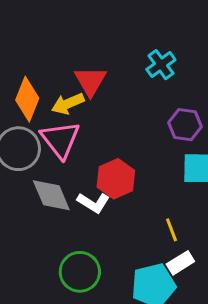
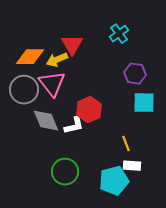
orange diamond: (27, 99) -> (30, 57), turned 68
white L-shape: (93, 203) -> (74, 126), turned -45
white rectangle: (180, 263) -> (132, 166), turned 36

